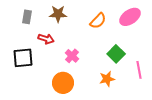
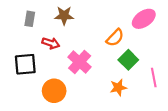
orange semicircle: (98, 21) -> (115, 38), moved
pink cross: (72, 56) -> (80, 62), size x1.5
orange circle: (63, 83) -> (54, 91), moved

